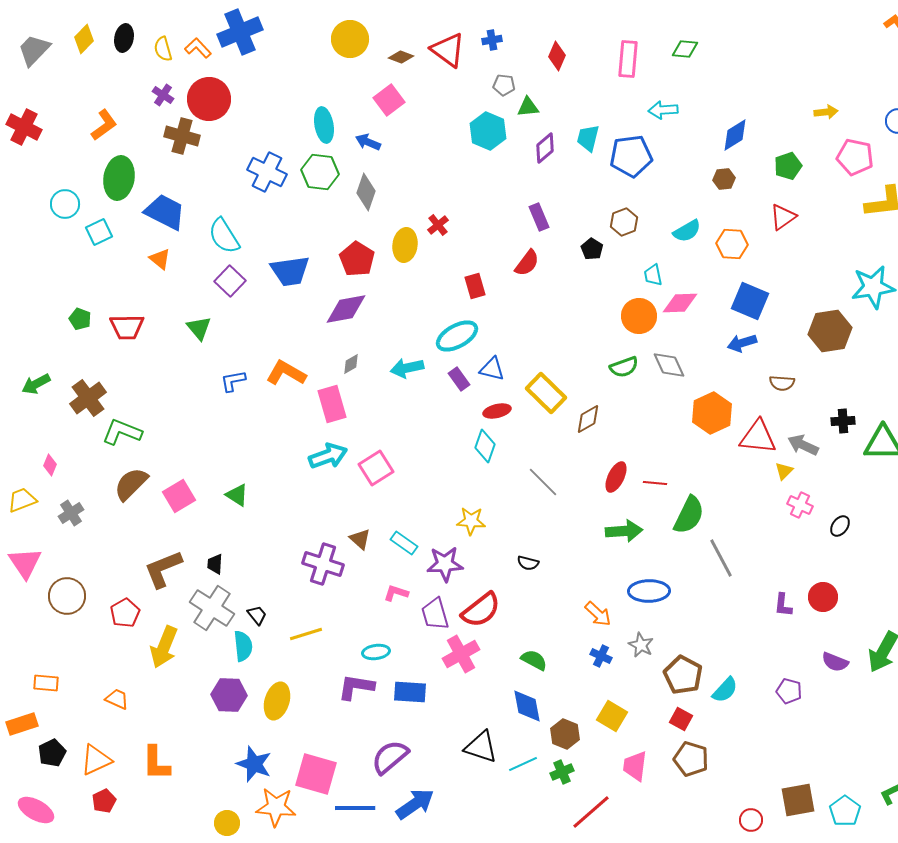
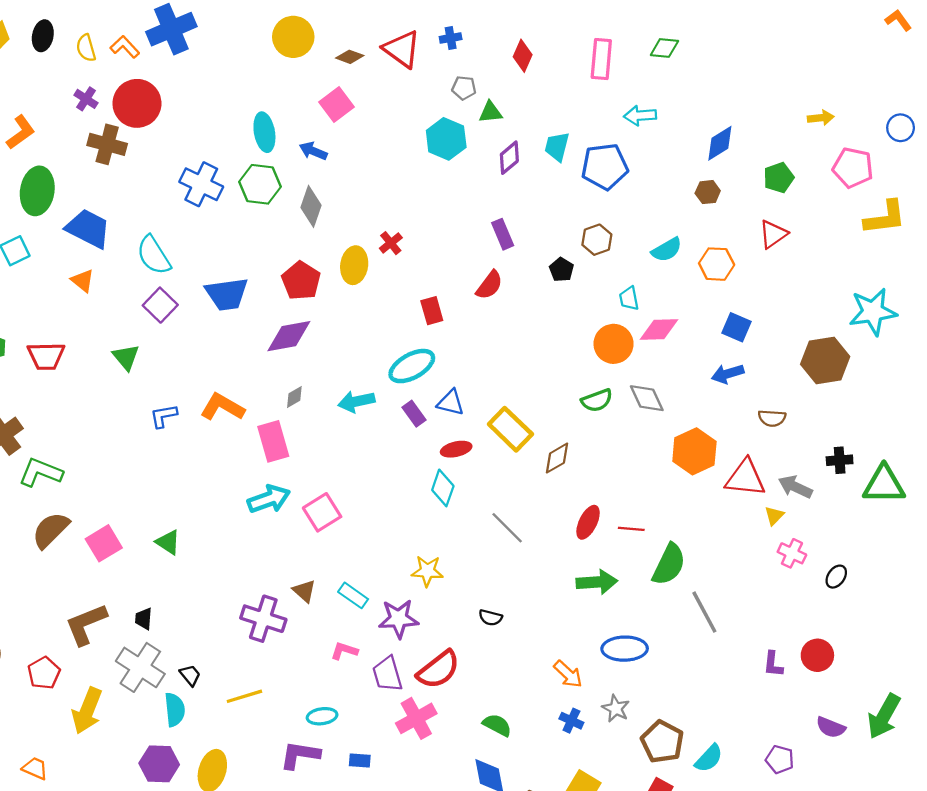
blue square: (750, 301) -> (737, 327), size x0.7
blue rectangle: (410, 692) -> (360, 761), size x0.6

